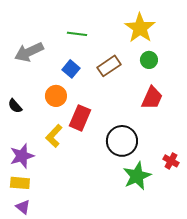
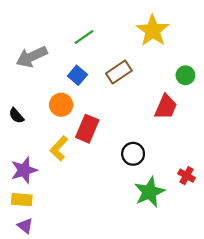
green line: (77, 34) -> (84, 37), turned -42
green circle: (149, 60) -> (185, 75), moved
black circle: (122, 141) -> (133, 154), size x0.7

